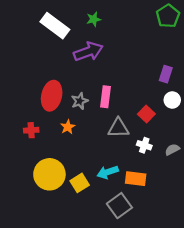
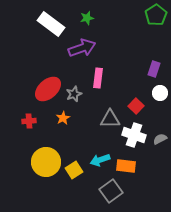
red ellipse: (52, 96) -> (48, 89), turned 36
pink rectangle: (105, 97) -> (98, 78), moved
white cross: (144, 145) -> (134, 135), size x1.6

